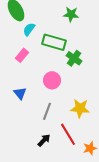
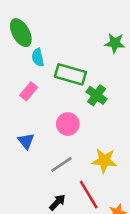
green star: (71, 14) -> (115, 43), moved
cyan semicircle: (29, 29) -> (38, 57), turned -48
gray line: (47, 111) -> (61, 164), turned 36

